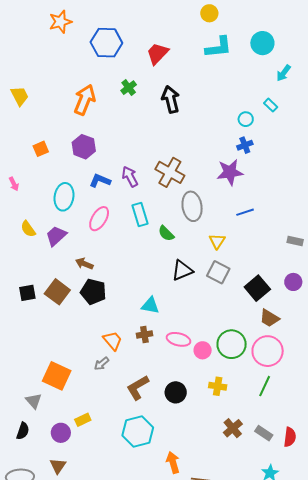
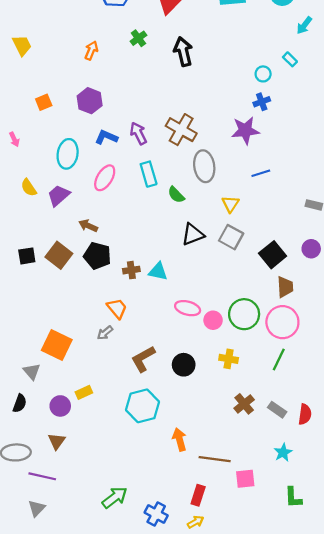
orange arrow: (85, 100) -> (91, 50), size x0.6
brown trapezoid: (269, 318) -> (285, 287), turned -125
brown cross: (144, 334) -> (131, 270), moved

